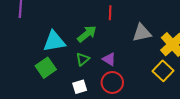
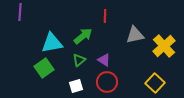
yellow square: (163, 71) -> (155, 83), moved

